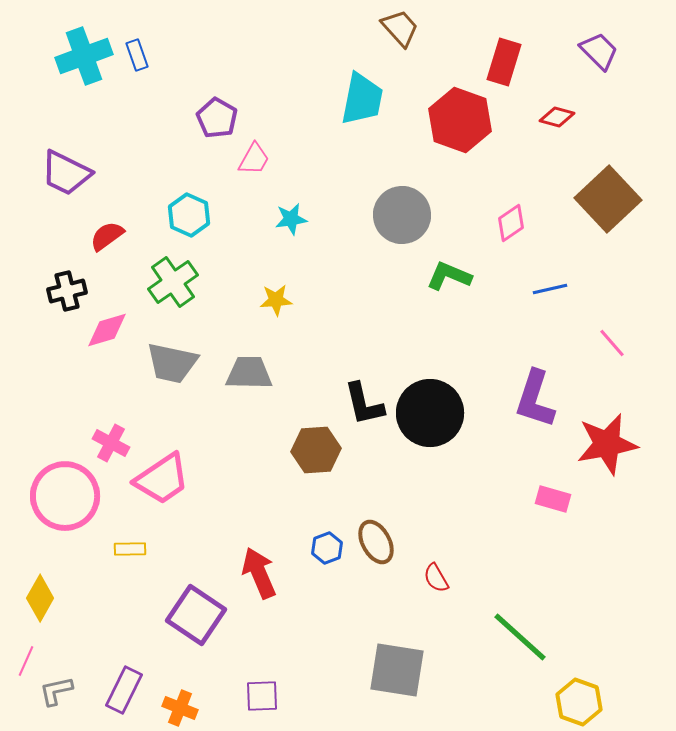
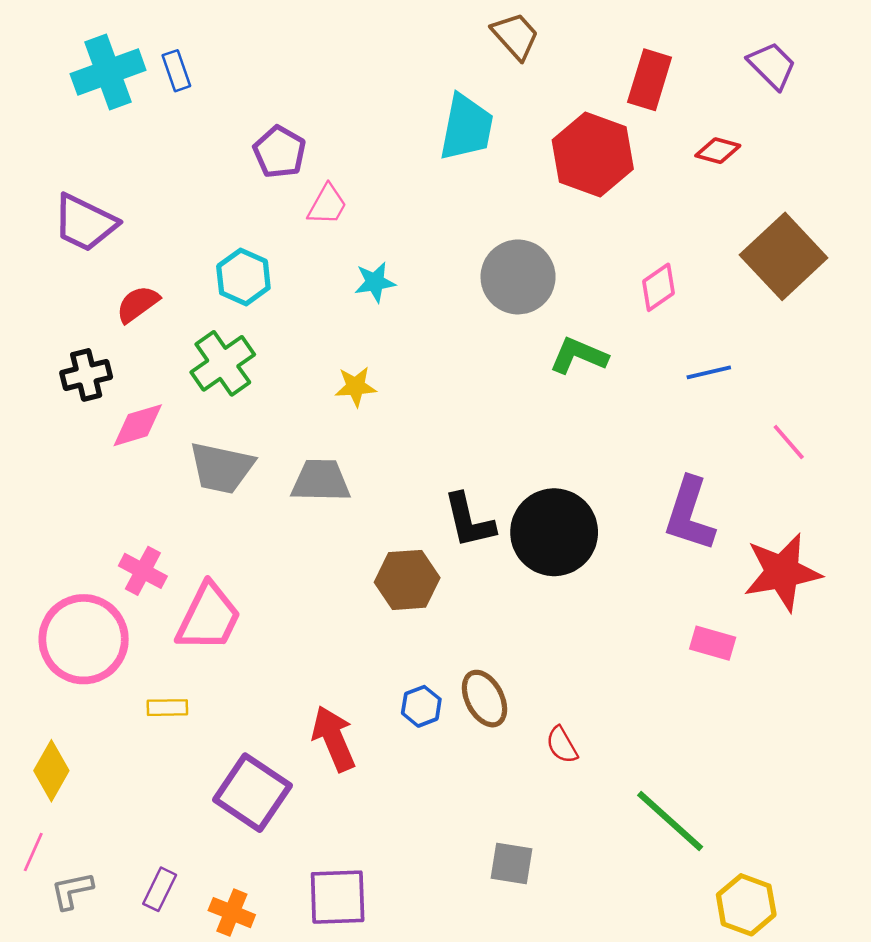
pink trapezoid: (162, 479) -> (209, 617), turned -30
gray square: (397, 670) -> (512, 864), size x0.6
purple rectangle: (124, 690) -> (160, 889), size x0.7
purple square: (262, 696) -> (338, 897), size x1.4

